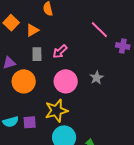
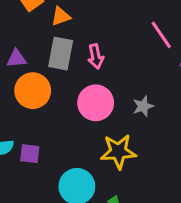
pink arrow: (60, 52) -> (96, 56), turned -70
gray rectangle: (37, 54) -> (61, 54), size x1.5
yellow star: (56, 111) -> (118, 152), moved

